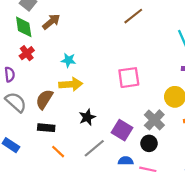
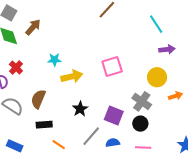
red cross: (27, 53) -> (16, 68), moved
yellow arrow: (71, 84) -> (72, 76), moved
blue semicircle: (126, 161) -> (113, 143), moved

